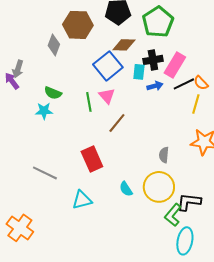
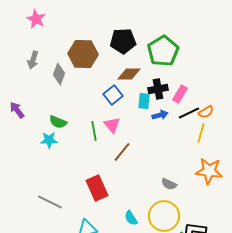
pink rectangle: (175, 65) -> (180, 94), size x0.7
blue square: (108, 66) -> (113, 95), size x0.7
gray arrow: (18, 69) -> (33, 60), moved
orange semicircle: (201, 83) -> (206, 112), turned -77
gray semicircle: (164, 155) -> (169, 184), turned -70

